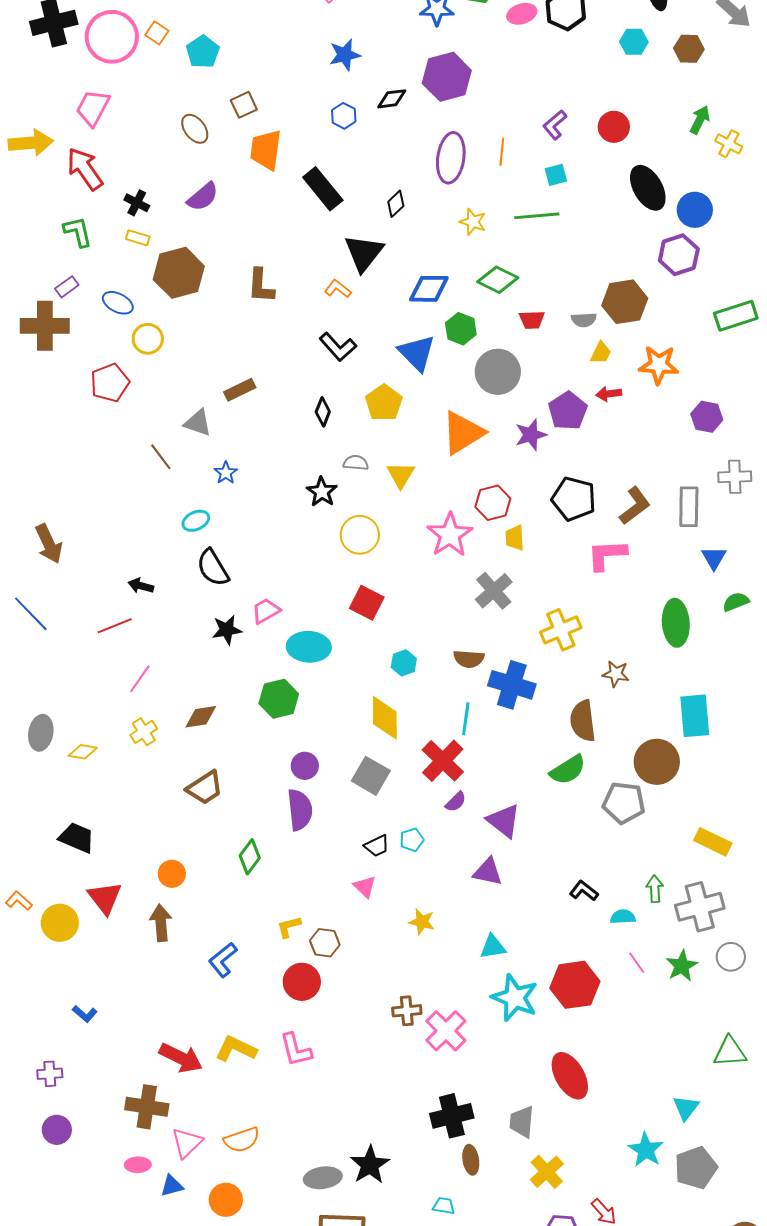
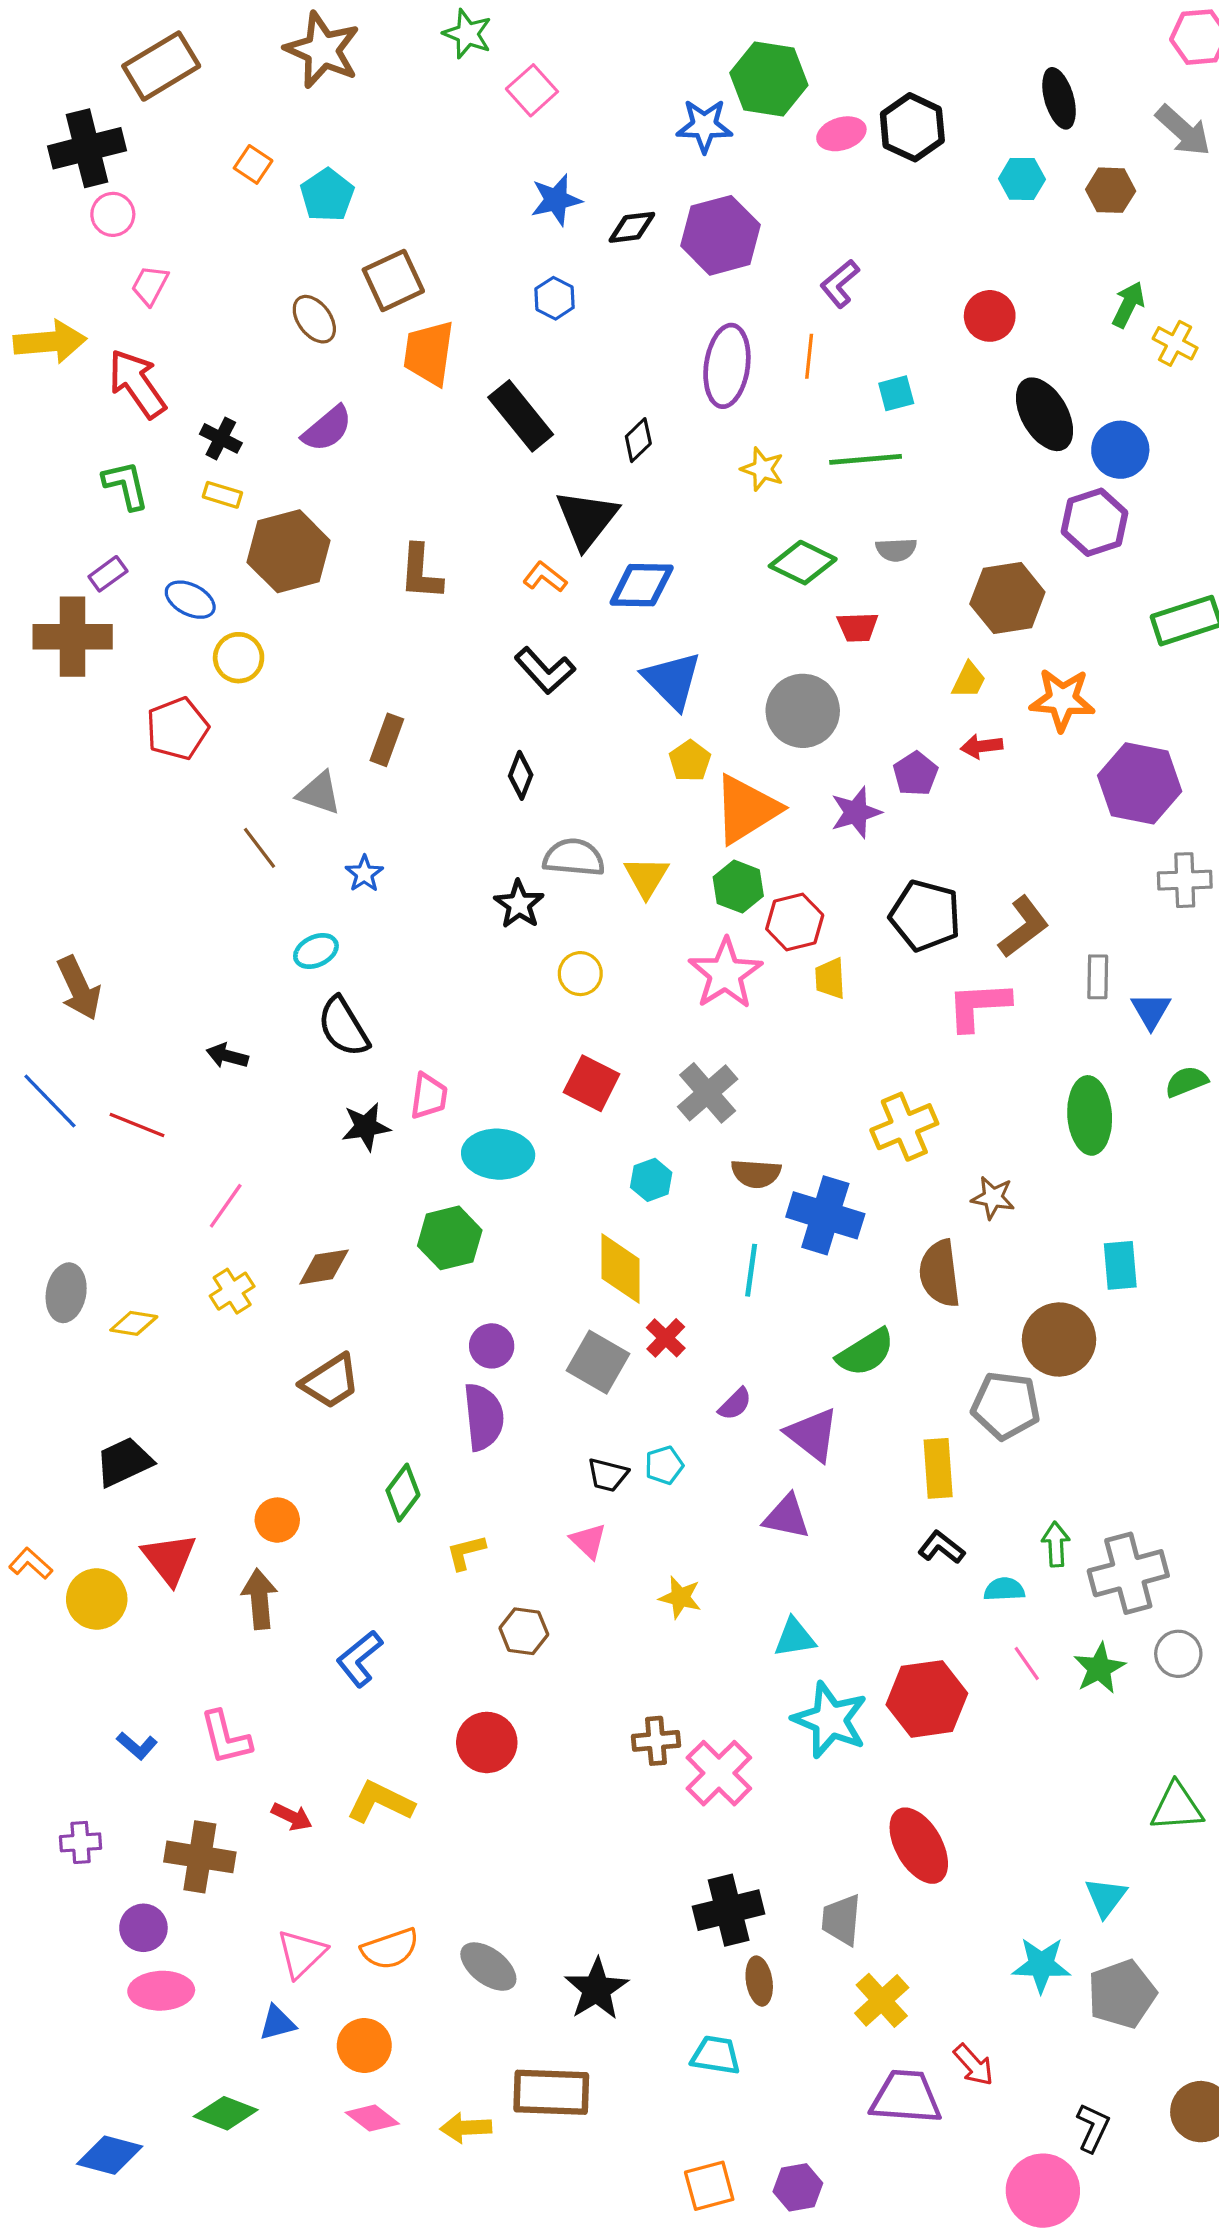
pink circle: (112, 37) -> (113, 214), moved, size x0.5
black diamond: (392, 99) -> (632, 227), moved
brown square: (244, 105) -> (393, 280), size x1.4
pink trapezoid: (93, 108) -> (150, 285), size x0.7
purple L-shape: (555, 125) -> (840, 284), moved
blue diamond: (429, 289) -> (642, 585), moved
gray semicircle: (584, 320) -> (896, 550), moved
green hexagon: (461, 329) -> (738, 887), moved
brown rectangle: (240, 390) -> (387, 740), turned -44
yellow pentagon: (384, 403) -> (690, 761), moved, size x0.7
purple pentagon: (568, 411) -> (916, 774), size x0.7
purple hexagon: (707, 417) -> (1140, 783), size x1.6
gray semicircle: (356, 463) -> (574, 858), size x1.5
gray rectangle: (689, 507) -> (1098, 977), moved, size x0.7
yellow circle: (360, 535) -> (580, 974), size x0.7
gray cross: (494, 591) -> (708, 1093), moved
pink trapezoid: (266, 611) -> (429, 1096), turned 128
red line: (115, 626) -> (137, 1125), moved, turned 44
cyan rectangle: (695, 716) -> (1120, 1265), size x0.7
red cross: (443, 761) -> (666, 1338), moved, size x0.6
green semicircle: (568, 770) -> (866, 1352), moved
black trapezoid: (77, 838) -> (124, 1462), turned -48
yellow rectangle: (713, 842) -> (938, 1468), moved, turned 60
black trapezoid: (377, 846) -> (608, 1475), turned 40
yellow L-shape: (289, 927) -> (466, 1552), moved
red circle: (302, 982) -> (487, 1742), moved
pink L-shape: (296, 1050) -> (226, 1738), moved
red arrow: (181, 1058) -> (292, 1817), size x0.6
brown cross: (147, 1107) -> (200, 1857), moved
purple circle: (57, 1130) -> (143, 1928), moved
cyan star: (646, 1150) -> (1041, 1965), turned -30
pink ellipse: (138, 1165) -> (161, 1991), moved, size x1.5
gray ellipse: (323, 1178) -> (488, 1967), moved, turned 45
cyan trapezoid: (444, 1206) -> (716, 2055), size x1.4

